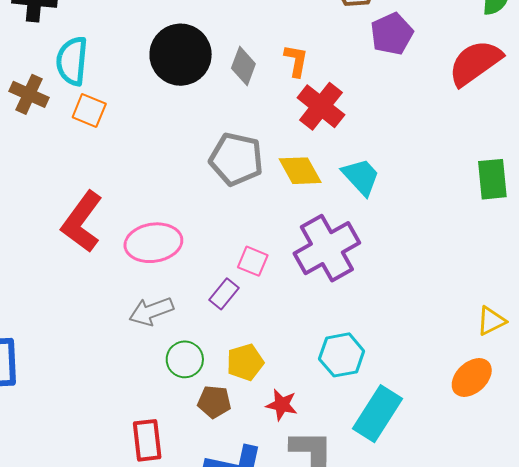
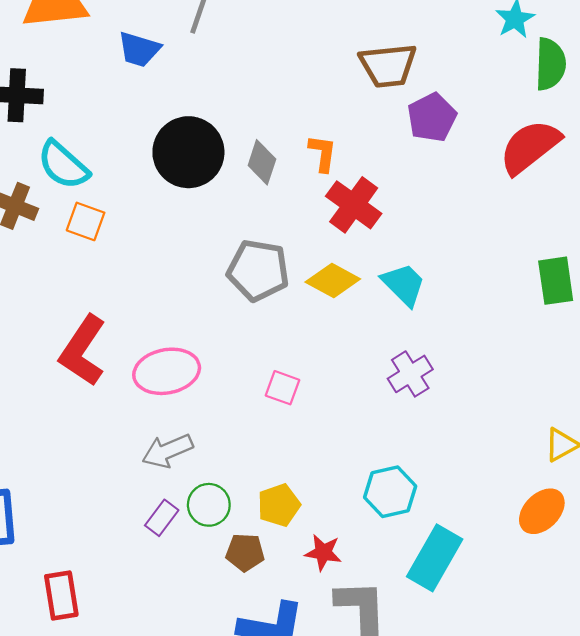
cyan semicircle: (72, 61) -> (63, 165), turned -51
yellow diamond: (300, 171) -> (333, 281), turned -30
purple cross: (327, 248) -> (410, 374), moved, size x0.6
purple rectangle: (224, 294) -> (162, 518), moved
red rectangle: (147, 440) -> (61, 595), moved

